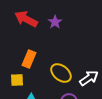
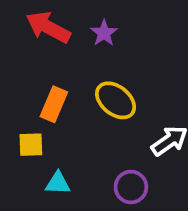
yellow ellipse: (61, 73) -> (116, 100), moved

